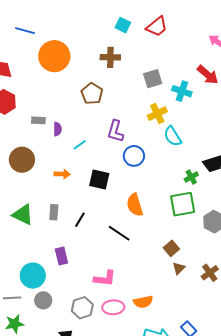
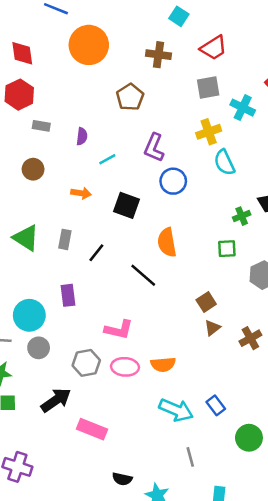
red trapezoid: (157, 27) -> (214, 48), moved
gray rectangle: (38, 120) -> (41, 126), moved
brown circle: (22, 160) -> (33, 169), size x0.7
green square: (183, 204) -> (227, 249), size x0.6

